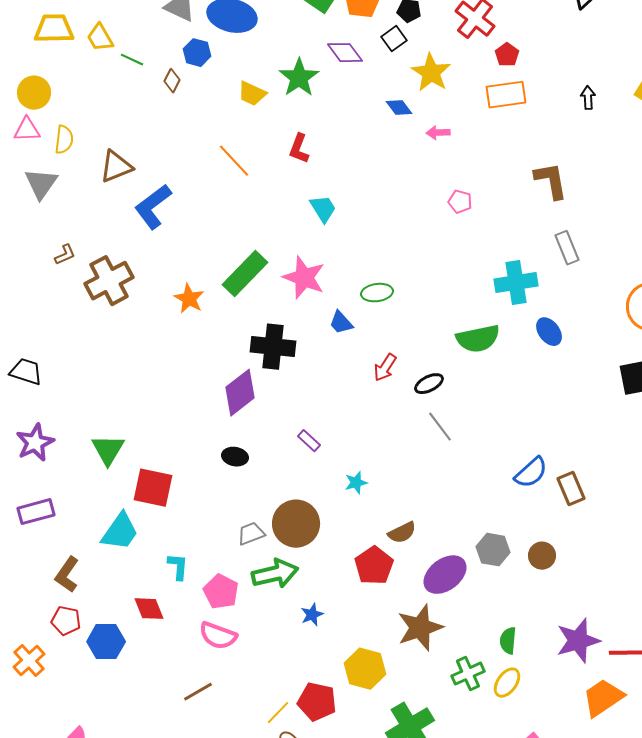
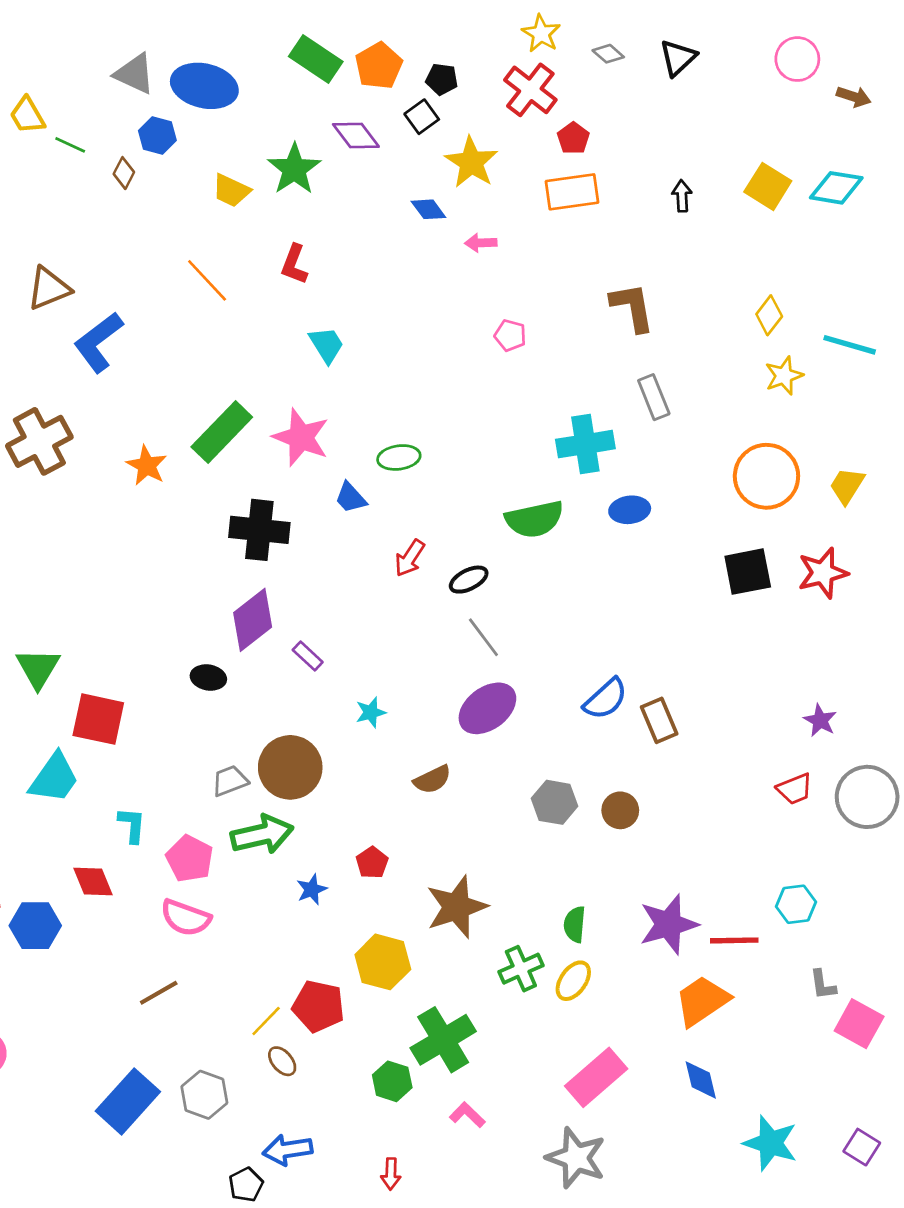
blue ellipse: (549, 332) -> (630, 510), turned -60
purple diamond: (240, 393) -> (253, 620), moved
red pentagon: (374, 566) -> (372, 863), moved, size x0.6
purple ellipse: (445, 575) -> (487, 708), moved

